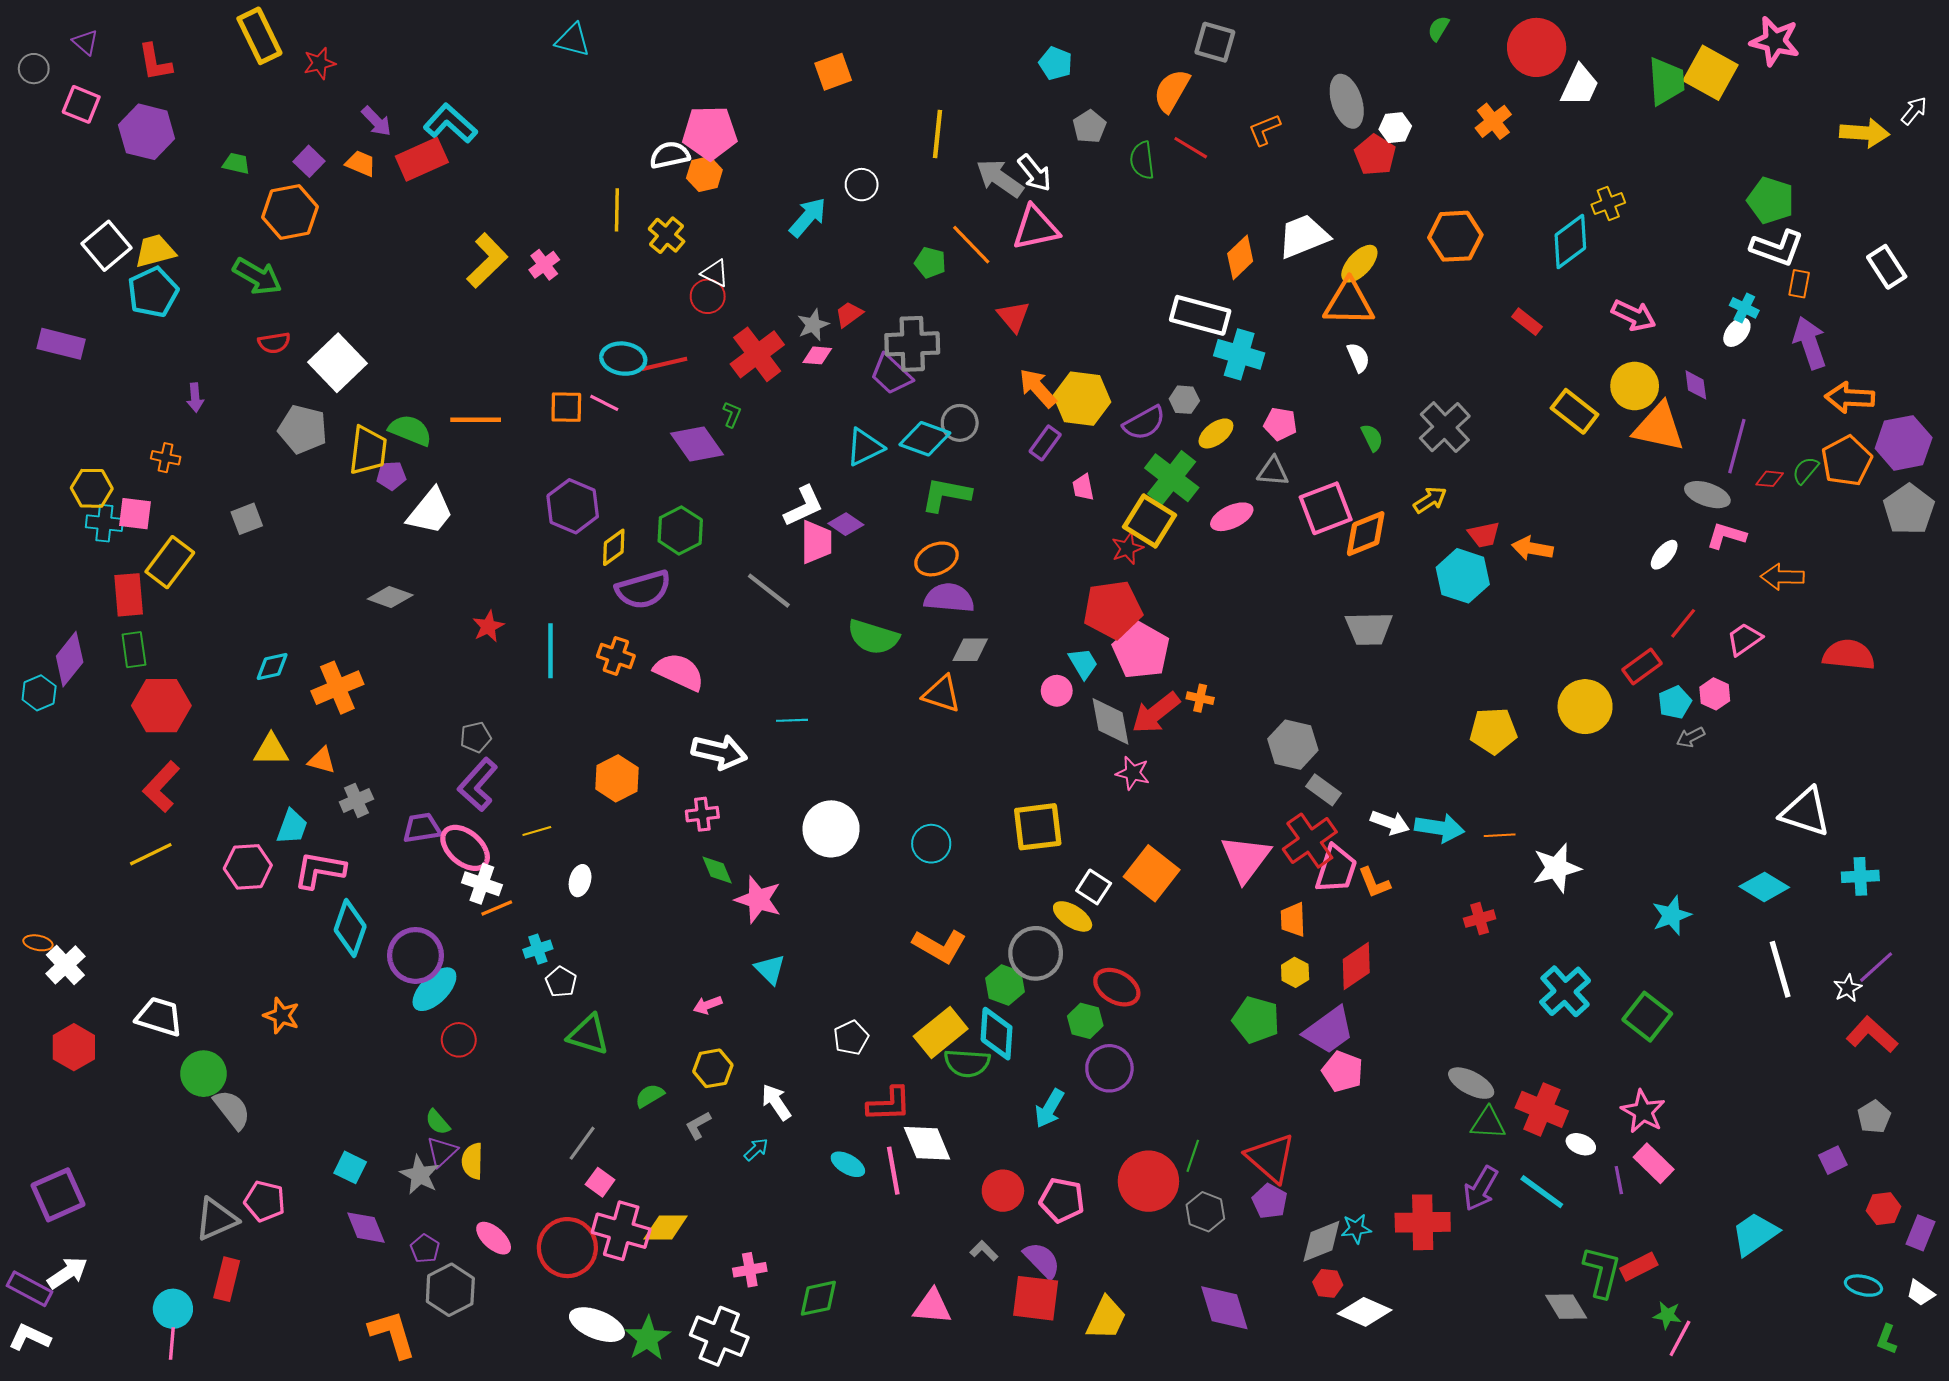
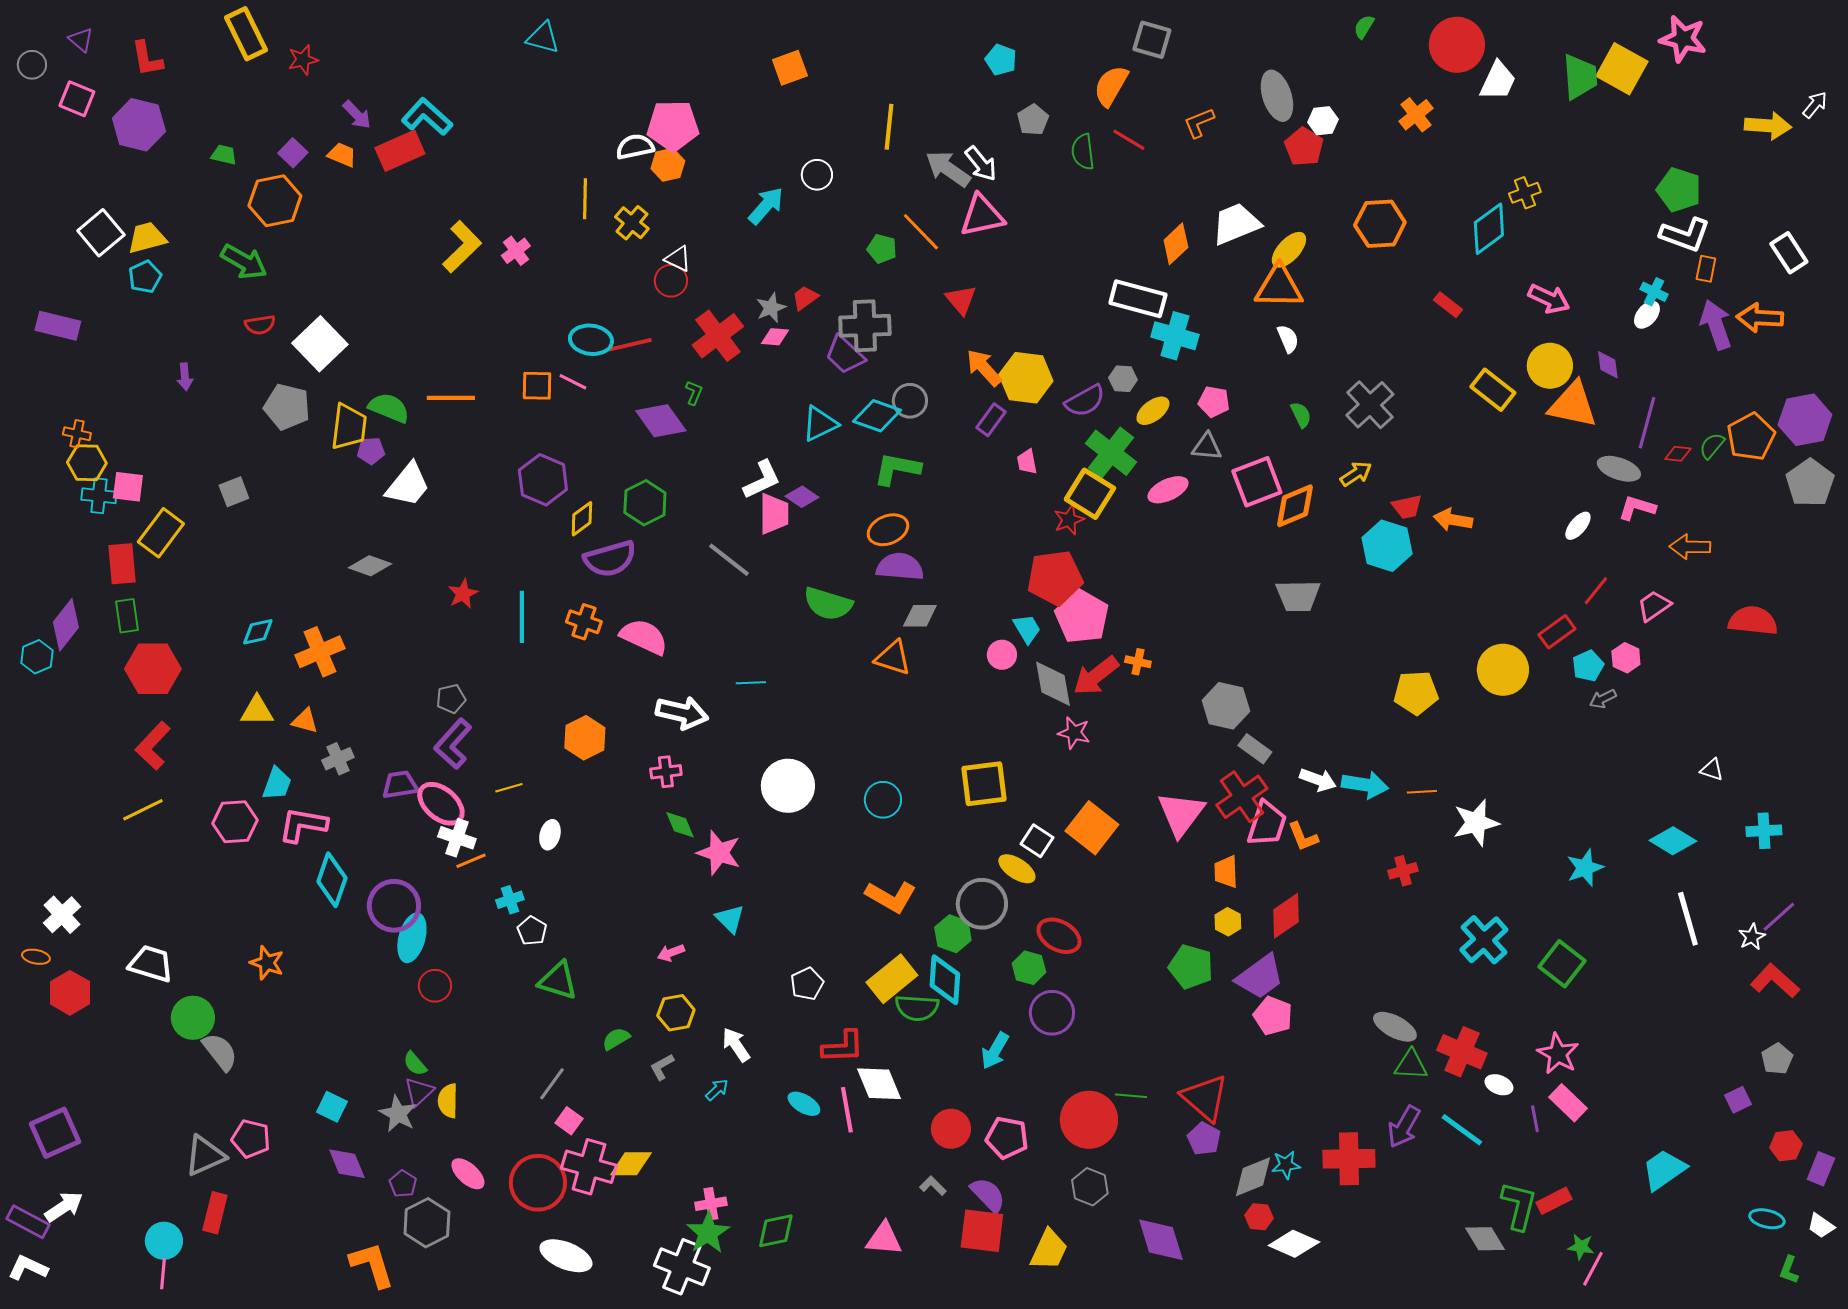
cyan pentagon: (153, 292) -> (145, 277), size x0.7
orange arrow: (1850, 398) -> (1760, 318), moved
orange cross: (166, 458) -> (77, 434), moved
white triangle: (1805, 812) -> (1712, 770), size x0.5
orange ellipse: (38, 943) -> (36, 957), moved
cyan ellipse: (434, 989) -> (412, 938), turned -30
green line: (1193, 1156) -> (1131, 1096), turned 76
gray hexagon: (1205, 1212) -> (1090, 1187), moved
green star: (648, 1338) -> (708, 1233), moved

